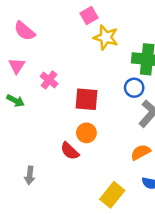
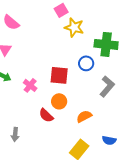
pink cross: (49, 80) -> (30, 85), moved
blue circle: (134, 88) -> (86, 63), moved
orange semicircle: (141, 152) -> (84, 116), moved

